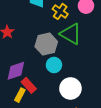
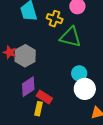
gray hexagon: (46, 44) -> (25, 56), moved
cyan circle: (54, 65) -> (79, 73), moved

